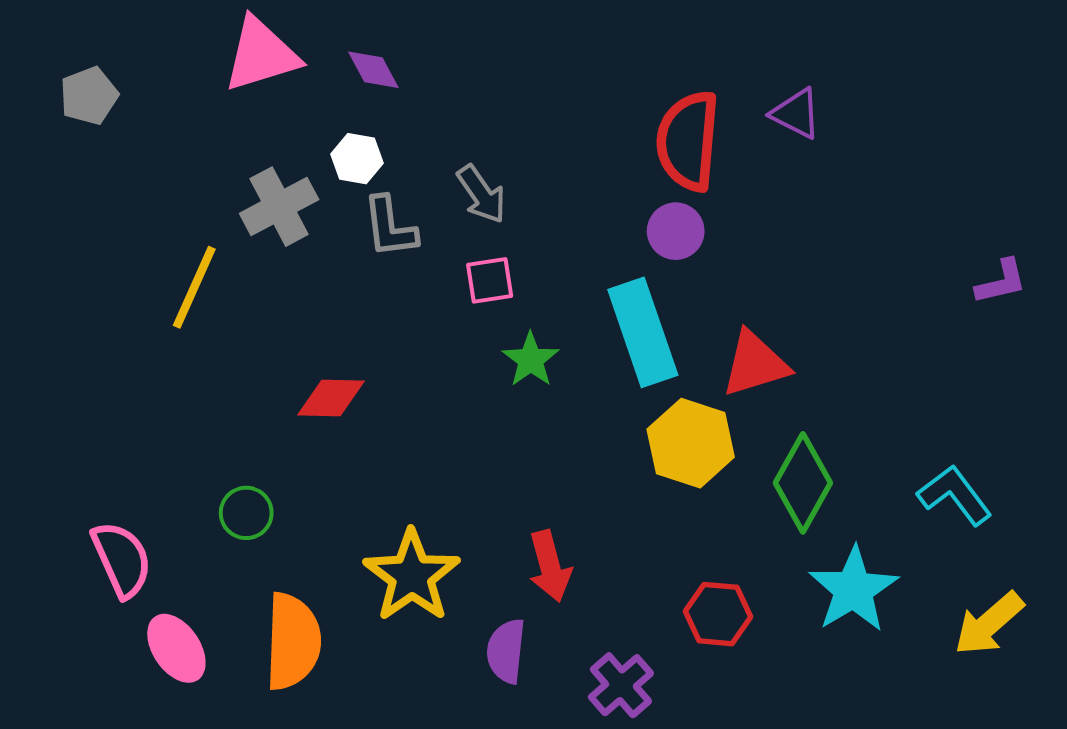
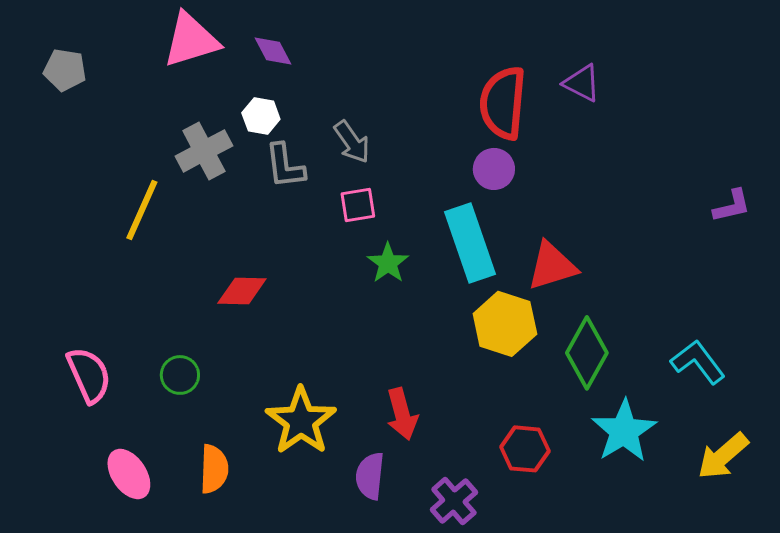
gray pentagon: (89, 96) -> (65, 70), turned 30
pink semicircle: (122, 559) -> (89, 375), moved
orange semicircle: (293, 641) -> (214, 469), size x0.7

